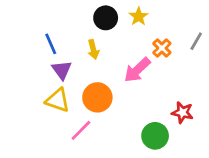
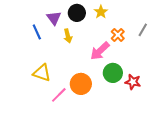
purple triangle: (62, 70) -> (54, 18), moved
orange circle: (97, 97) -> (81, 84), moved
green circle: (155, 136) -> (113, 73), moved

